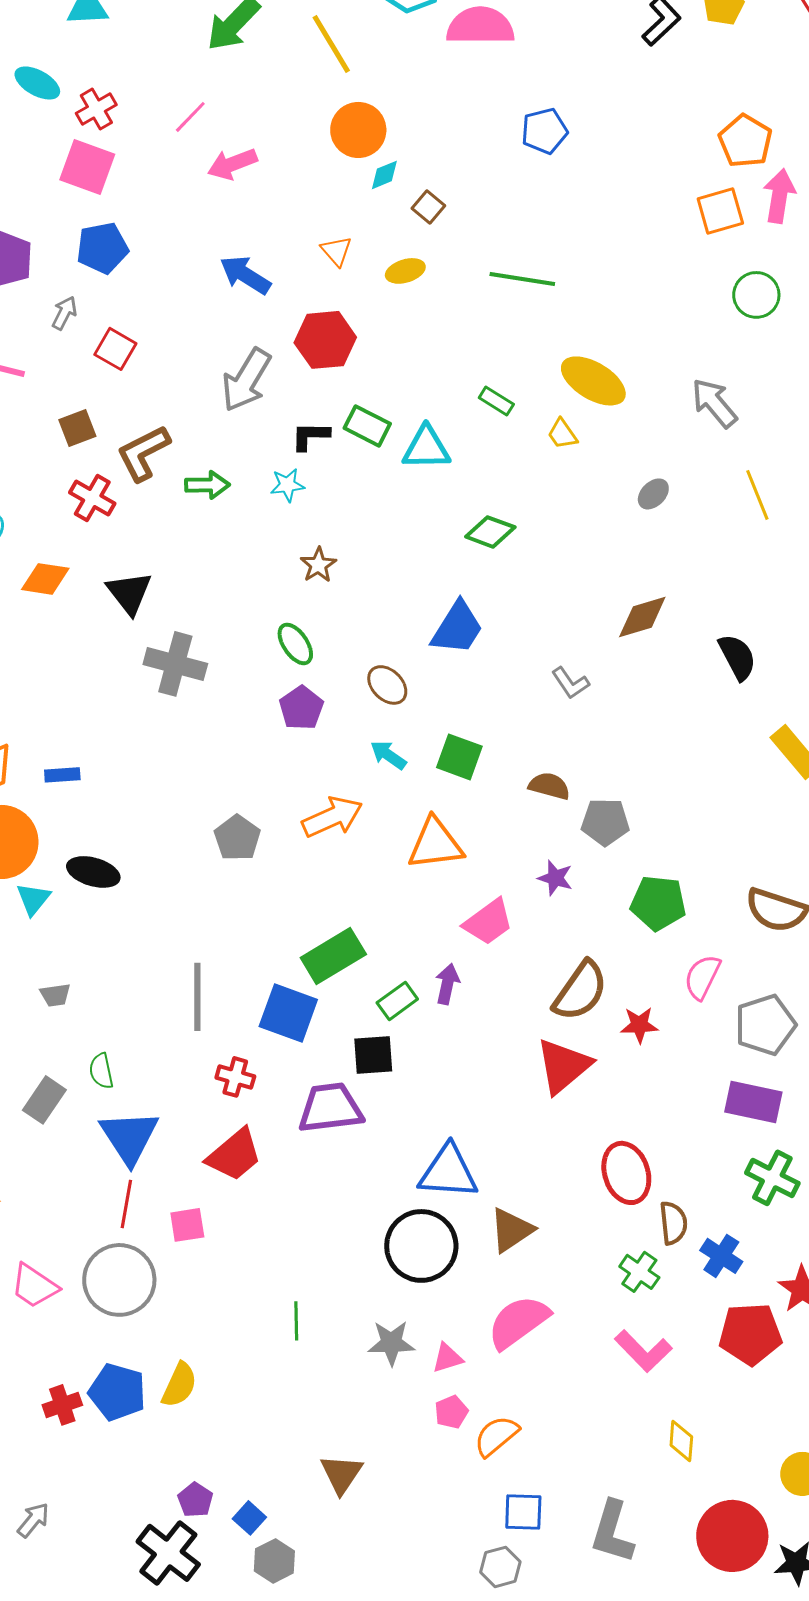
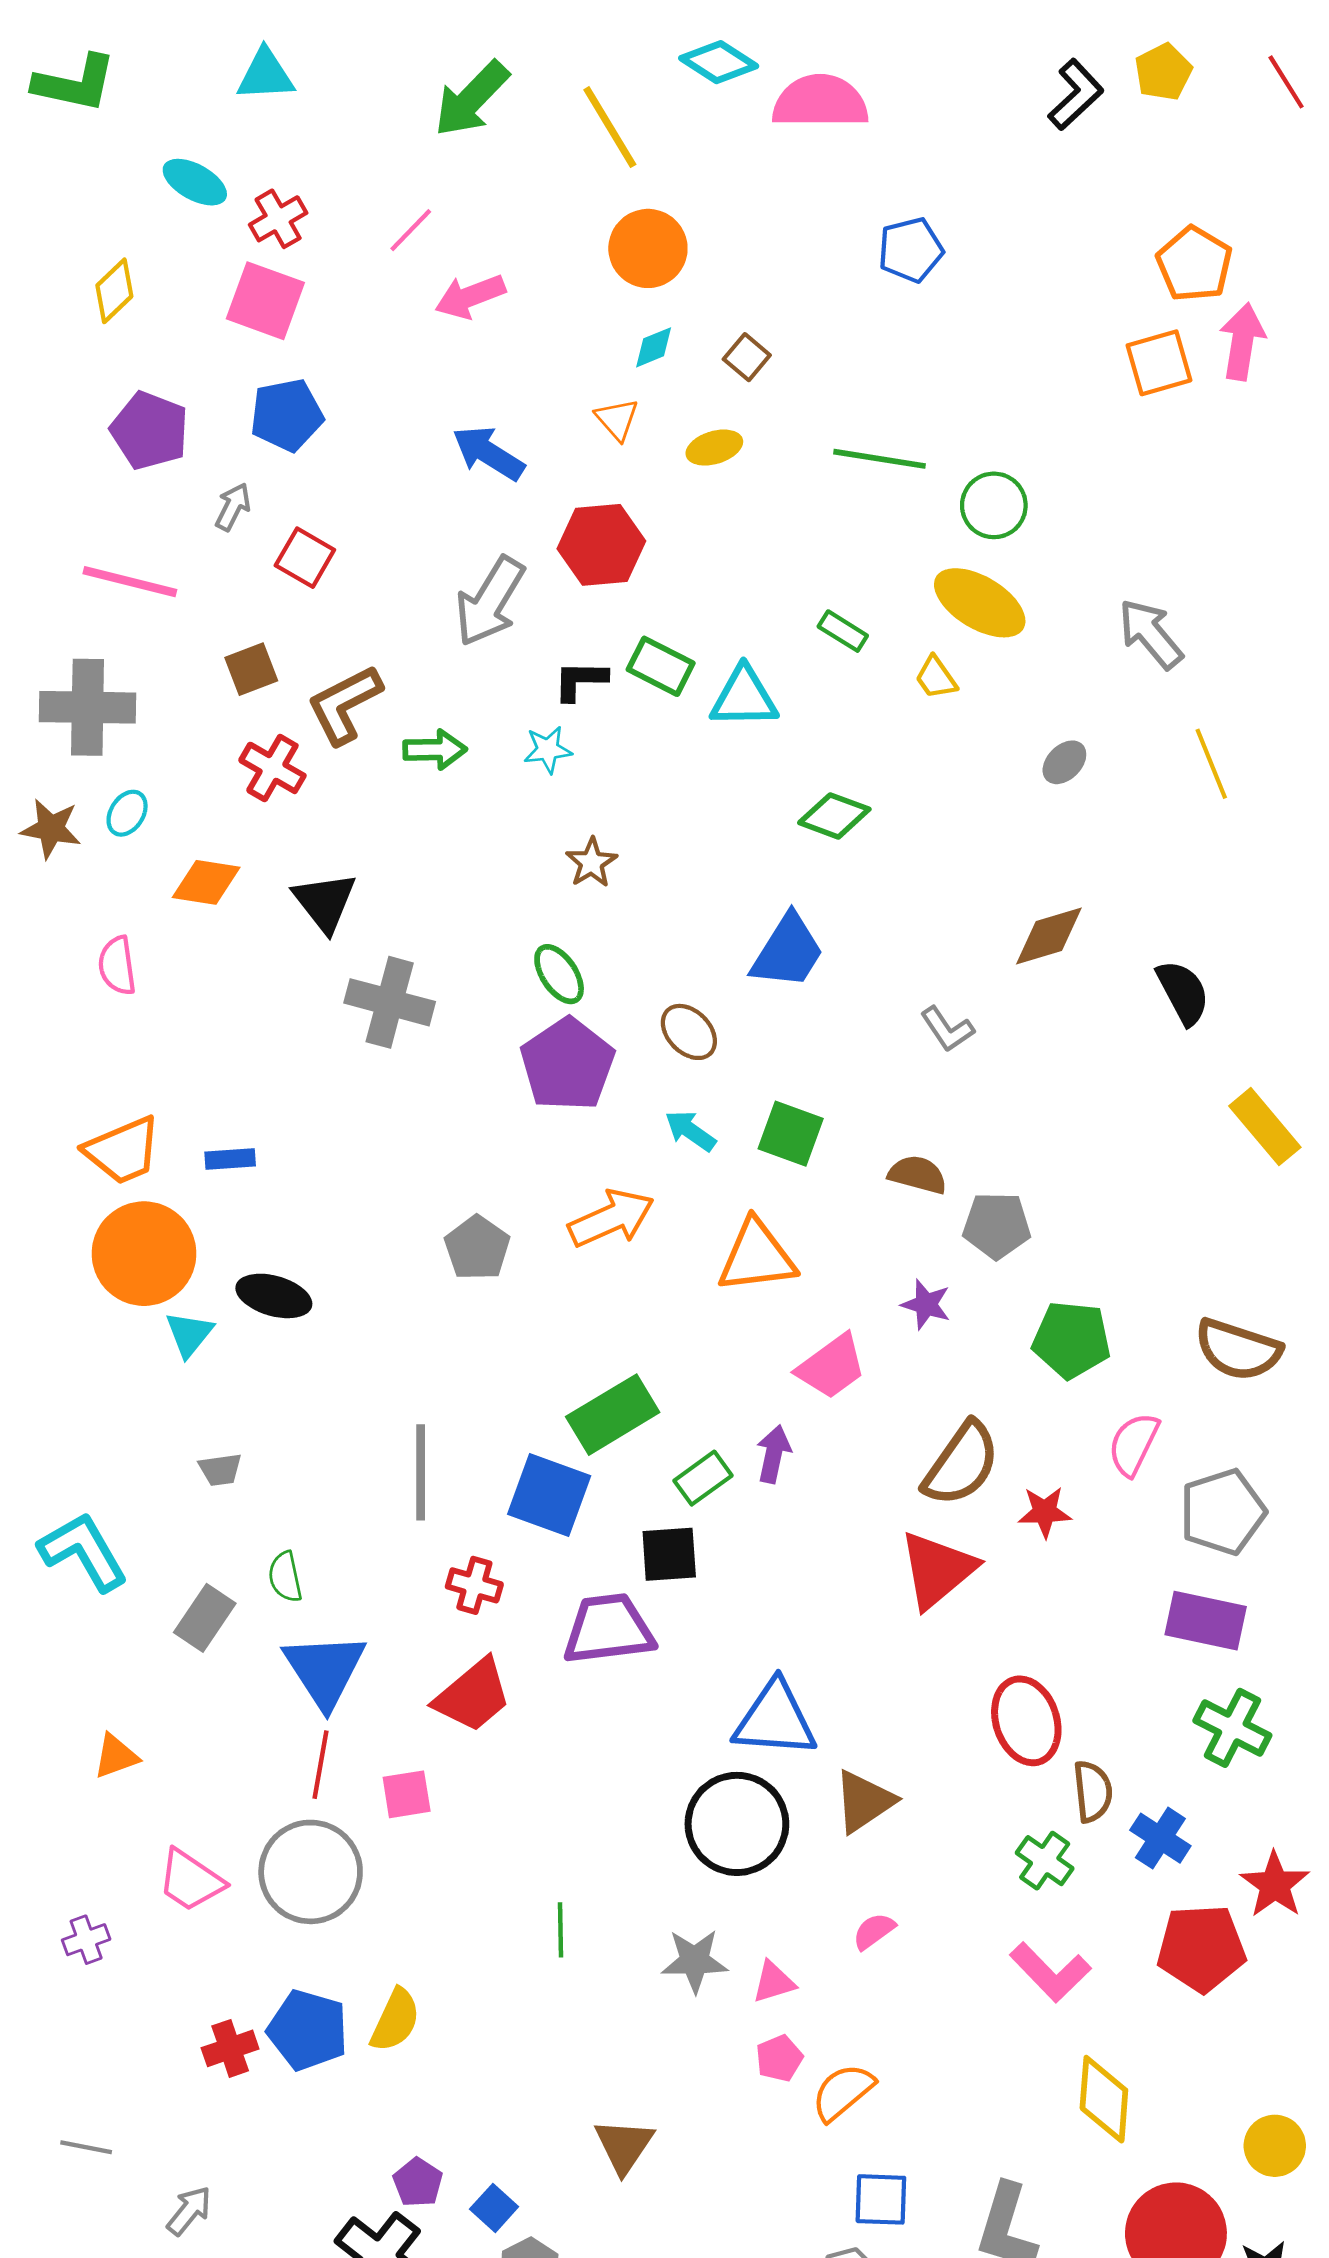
cyan diamond: (384, 175) -> (654, 347), moved
green circle: (756, 295) -> (994, 505), moved
purple pentagon: (301, 708) -> (568, 1064), size x1.5
pink semicircle: (518, 1322) -> (874, 1931), size x0.5
yellow diamond: (681, 1441) -> (1104, 2099), size x1.5

